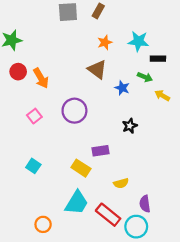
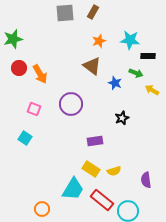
pink square: (34, 116) -> (34, 109), turned -32
cyan square: (33, 166) -> (25, 138), moved
yellow rectangle: (81, 168) -> (91, 169), moved
purple semicircle: (145, 204) -> (146, 180), moved

